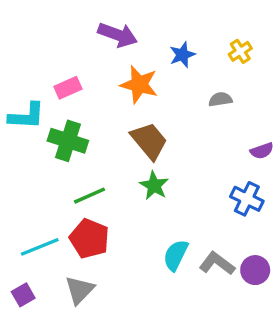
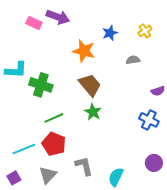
purple arrow: (118, 35) -> (58, 17), moved
pink rectangle: (68, 88) -> (34, 23), moved, turned 49
cyan semicircle: (176, 255) -> (116, 177), moved
gray L-shape: (217, 263) -> (84, 166), moved, turned 40

